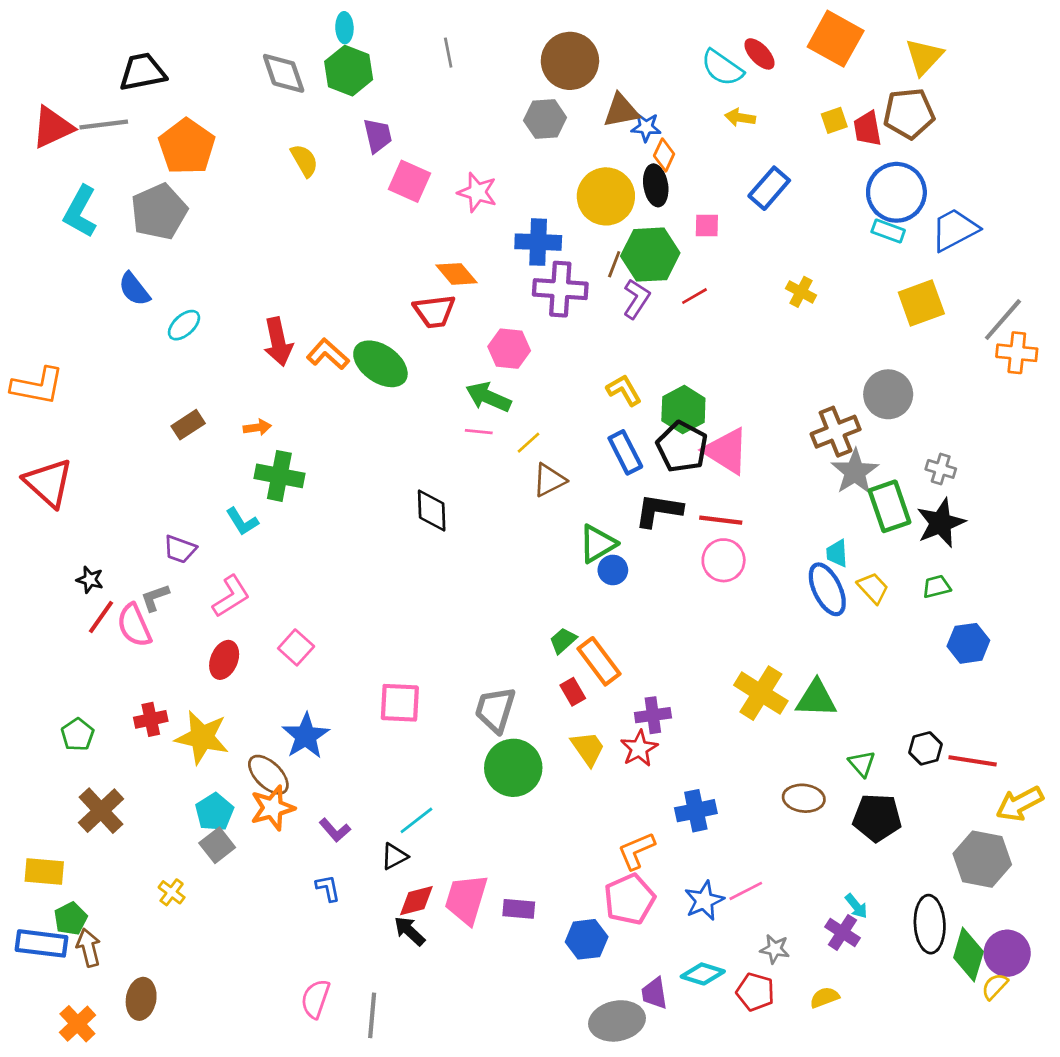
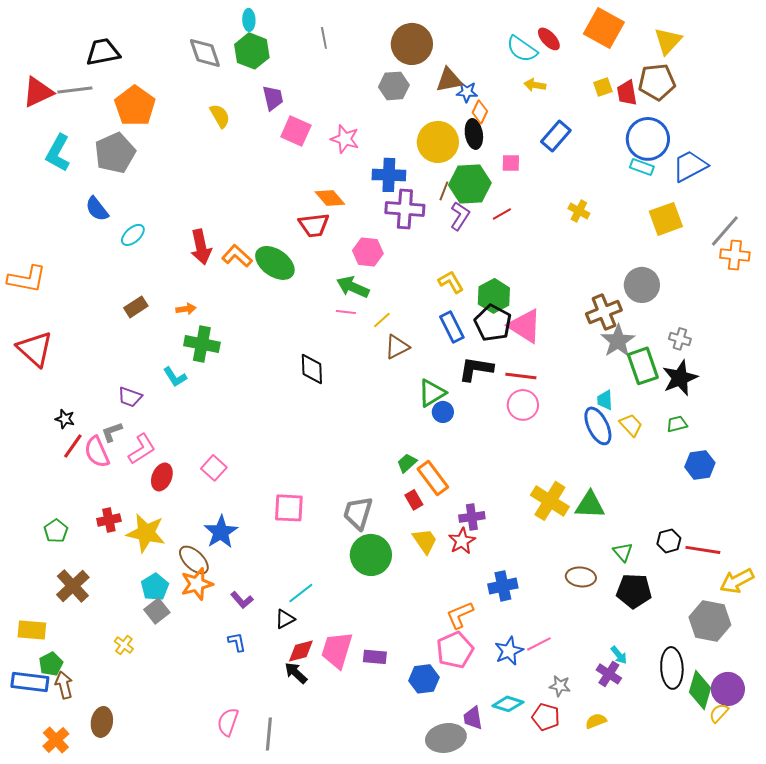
pink L-shape: (231, 596) -> (142, 449), moved

